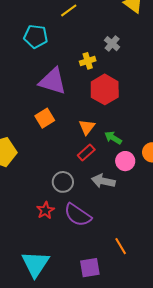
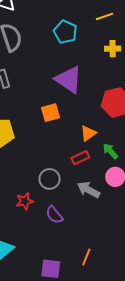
yellow cross: (88, 61) -> (113, 49), moved
purple semicircle: (78, 215) -> (54, 215), size x0.7
orange line: (121, 246) -> (86, 257), turned 36

